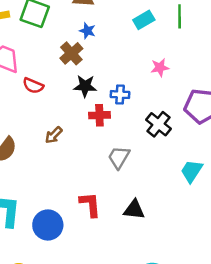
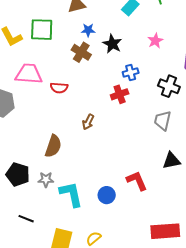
black star: (85, 86) -> (112, 44), moved, turned -30
gray trapezoid: (119, 157) -> (163, 120), moved
red L-shape: (90, 204) -> (137, 181), moved
blue circle: (48, 225) -> (107, 195), size x0.7

